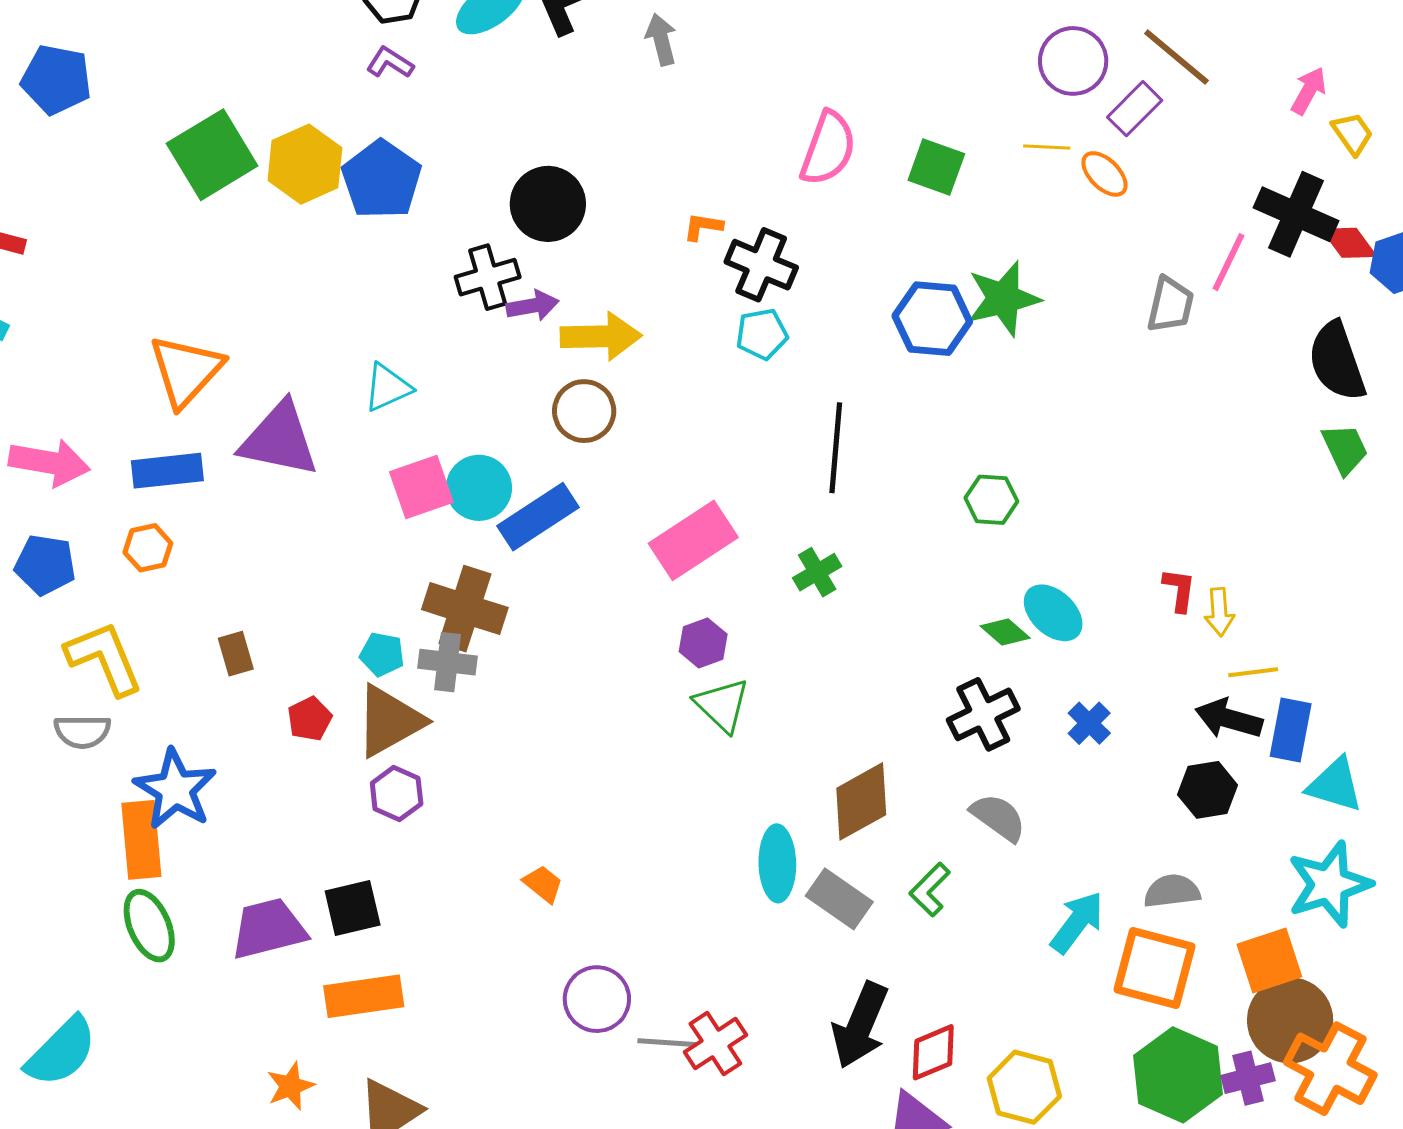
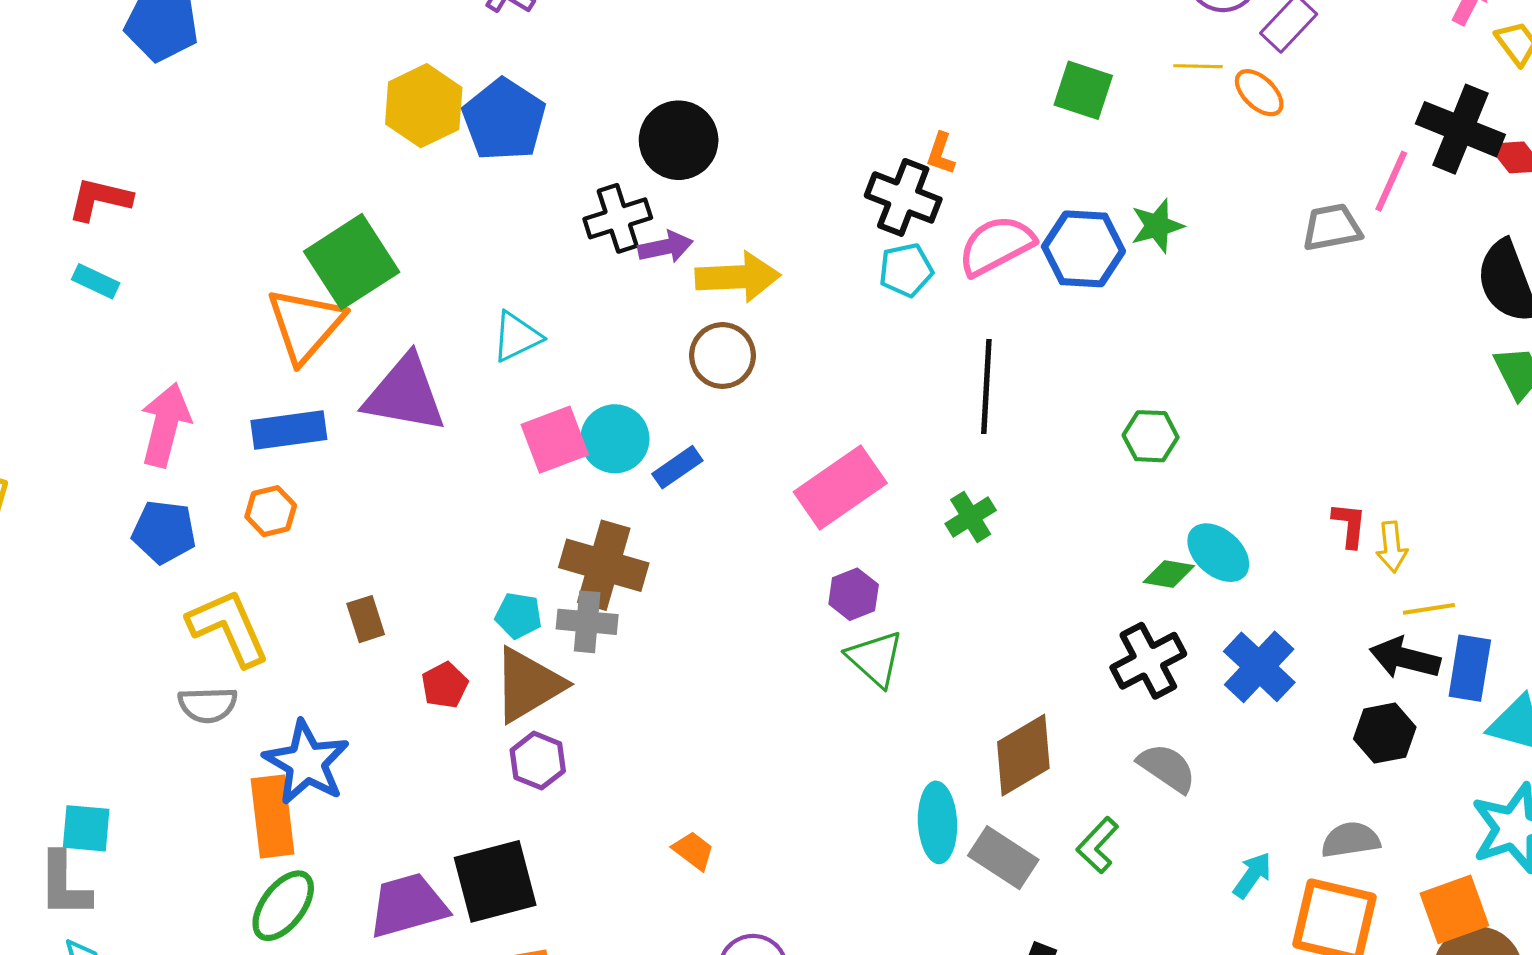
pink semicircle: (828, 148) -> (996, 245), moved, turned -136
green square: (212, 155) -> (352, 262), moved
orange L-shape: (703, 227) -> (941, 154), moved, turned -78
green star: (1003, 299) -> (1157, 226), size x0.7
gray trapezoid: (1170, 305) -> (1332, 227), turned -112
pink arrow: (49, 462) -> (165, 425), turned -84
blue rectangle: (538, 517) -> (677, 467), size x0.6
green diamond: (1005, 632) -> (1169, 574), turned -30
blue cross: (1089, 723) -> (1259, 667), size x1.6
black square: (353, 908) -> (495, 881), size x1.4
cyan arrow: (1077, 922) -> (1252, 875), size x0.7
green ellipse: (149, 926) -> (283, 906), turned 62

